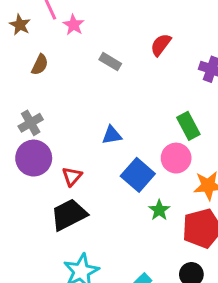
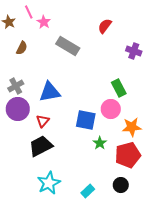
red semicircle: (161, 45) -> (105, 26), moved
gray rectangle: (110, 62) -> (68, 46), size x1.6
blue triangle: (112, 135) -> (50, 92), moved, size x1.6
blue square: (138, 175) -> (86, 120), turned -30

